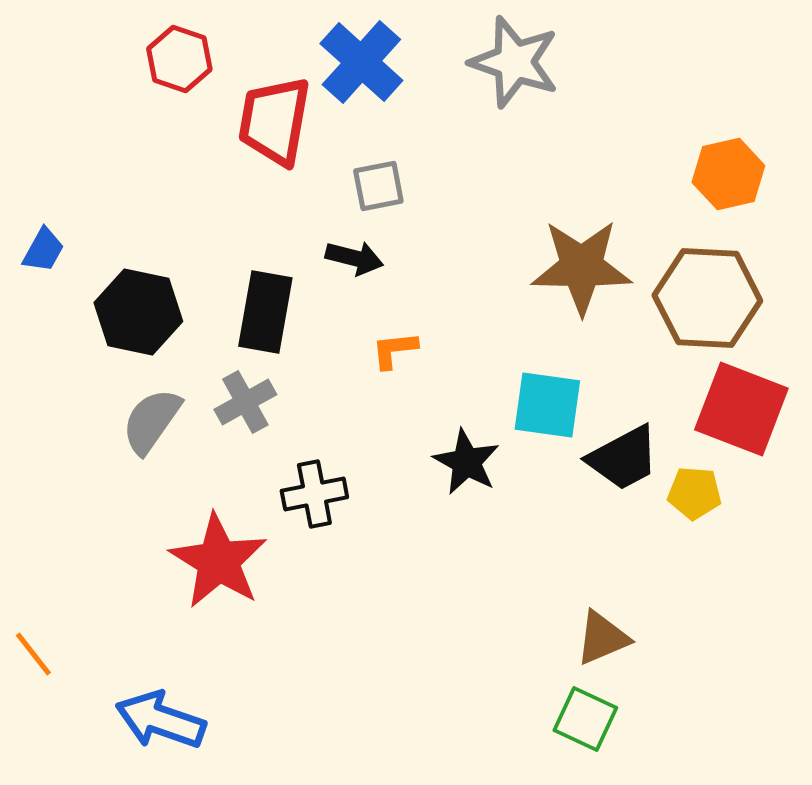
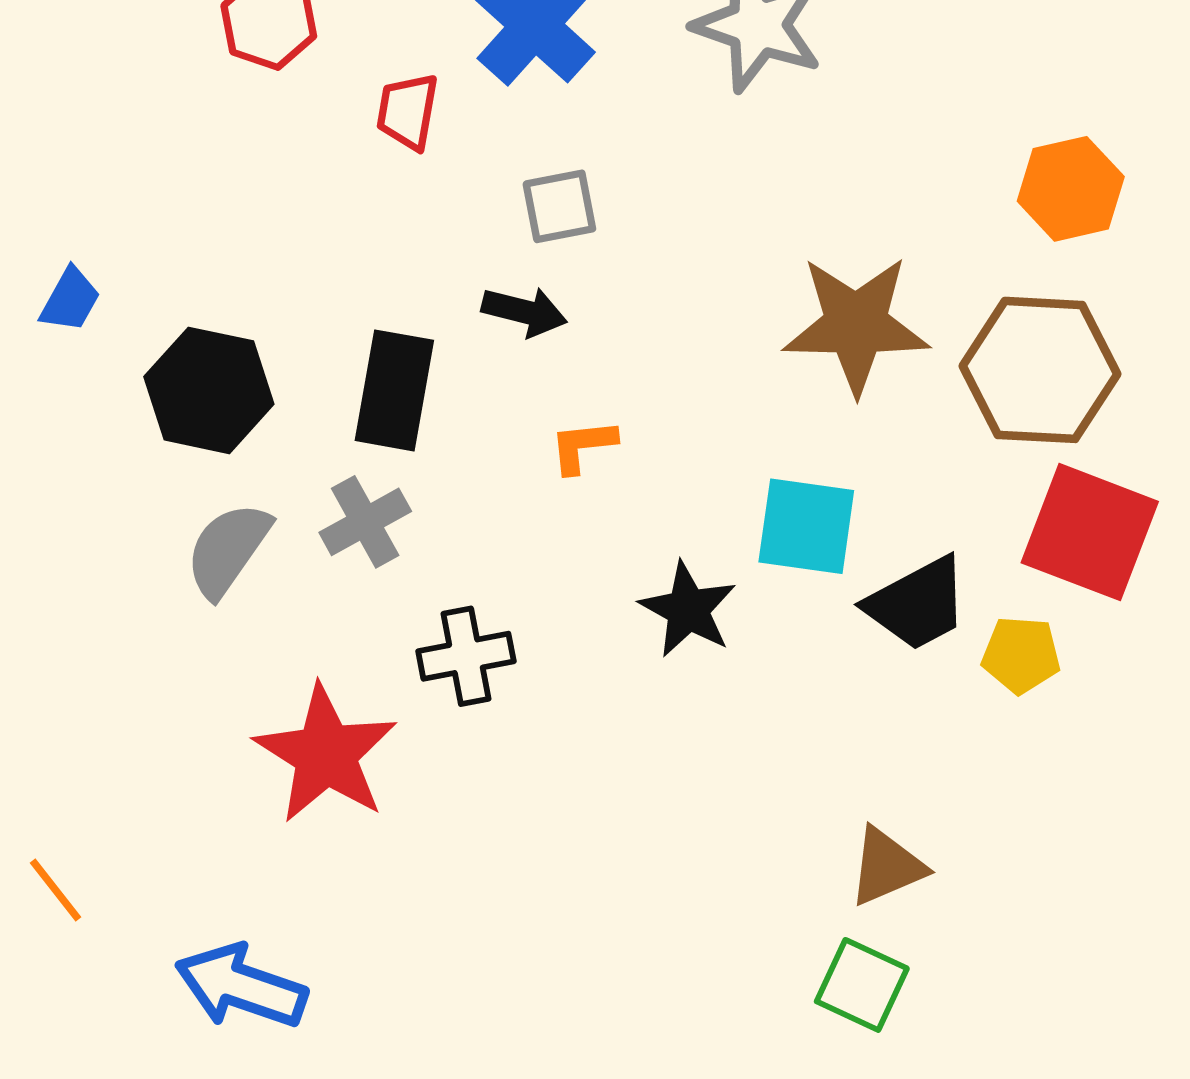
red trapezoid: (274, 121) -> (408, 111), size x0.6

